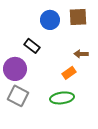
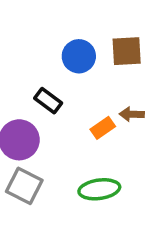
orange rectangle: (69, 73) -> (103, 128), moved

